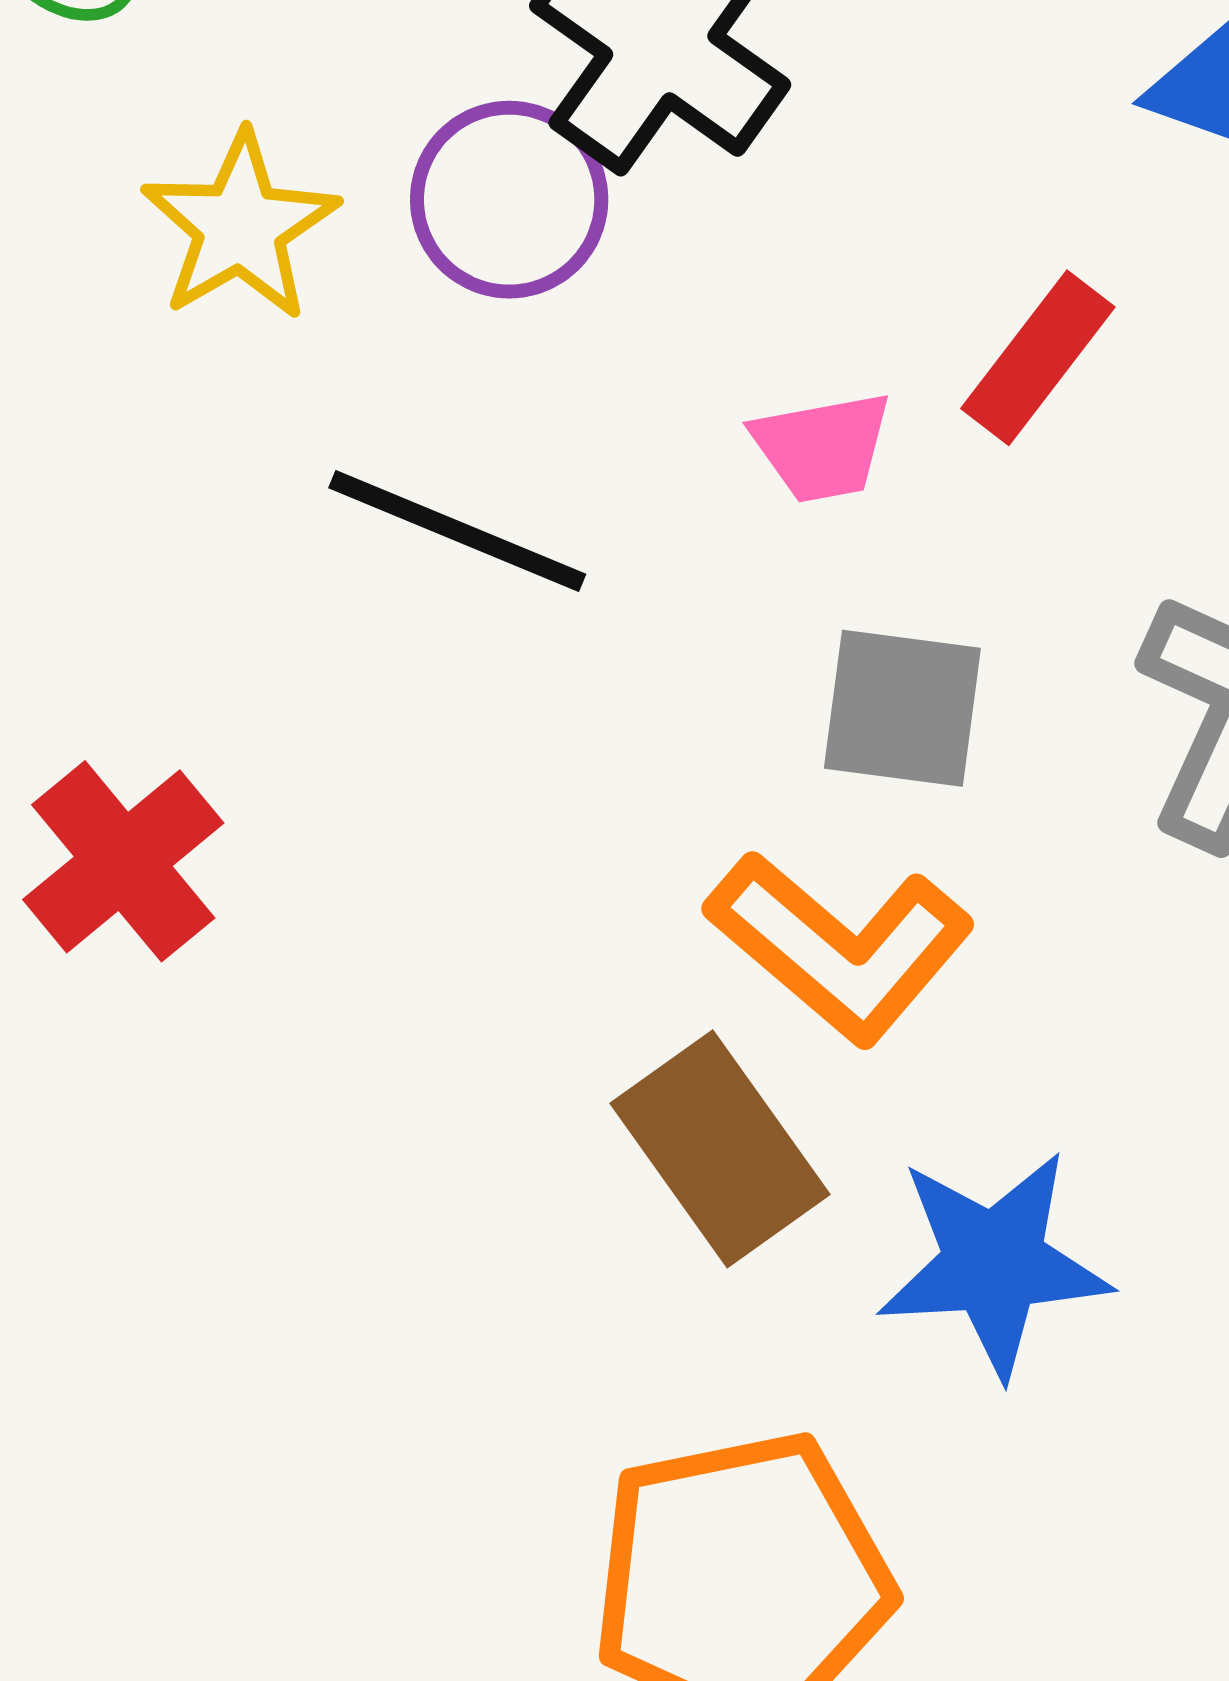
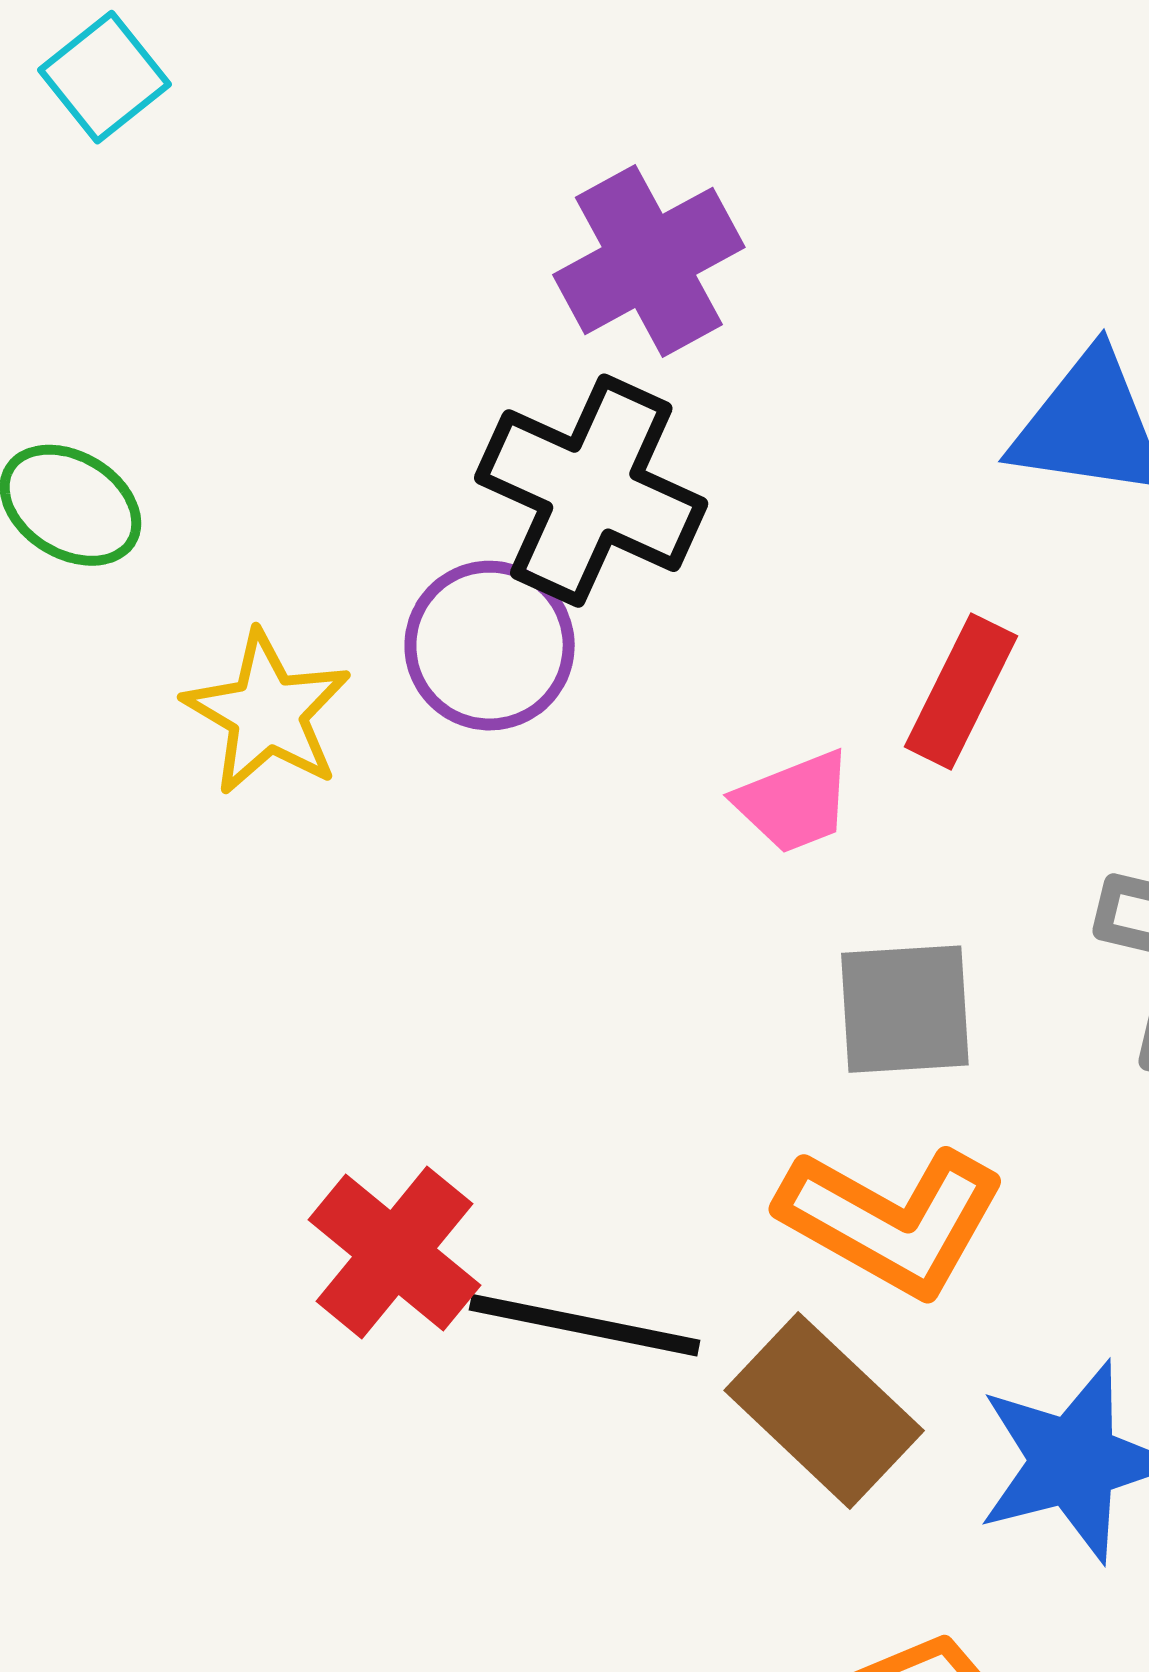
black line: (457, 531) -> (585, 1325), moved
red cross: (123, 861) -> (394, 1252), moved

